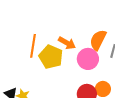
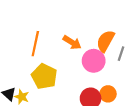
yellow pentagon: (51, 57) -> (44, 76), moved

